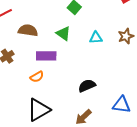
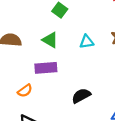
purple rectangle: (46, 56) -> (46, 68), moved

